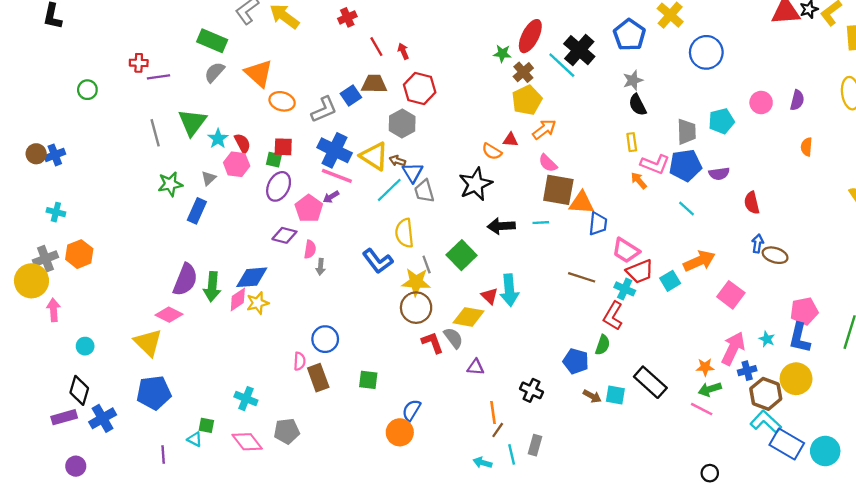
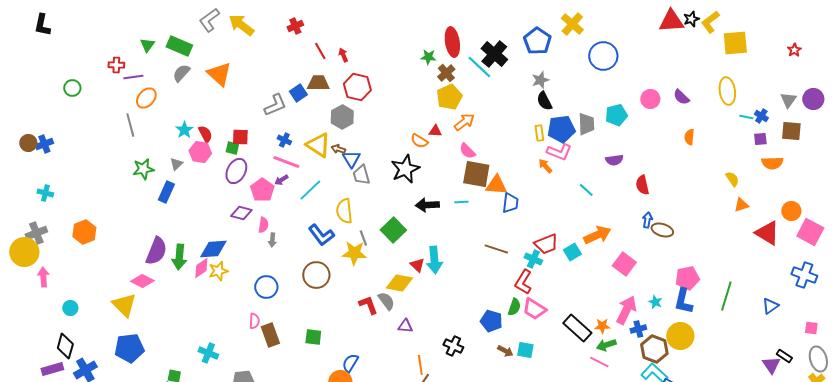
red ellipse: (530, 36) -> (452, 42), turned -36
purple semicircle: (797, 100) -> (681, 97), turned 120
orange ellipse: (282, 101) -> (146, 98), moved, turned -65
green triangle: (192, 122) -> (147, 45), moved, size x0.6
blue cross: (335, 150) -> (284, 140), size x0.5
blue pentagon: (685, 165) -> (561, 129), moved
cyan line: (389, 190) -> (310, 190), moved
pink trapezoid: (626, 251) -> (534, 309), moved
orange hexagon: (79, 254) -> (84, 232), moved
brown circle: (416, 308) -> (316, 275), moved
blue circle: (325, 339) -> (266, 287), moved
black rectangle: (650, 382) -> (577, 328), moved

